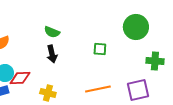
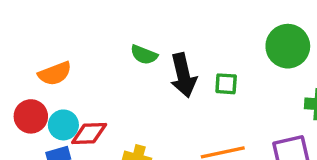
black arrow: (52, 54) -> (183, 75), moved, size x1.4

